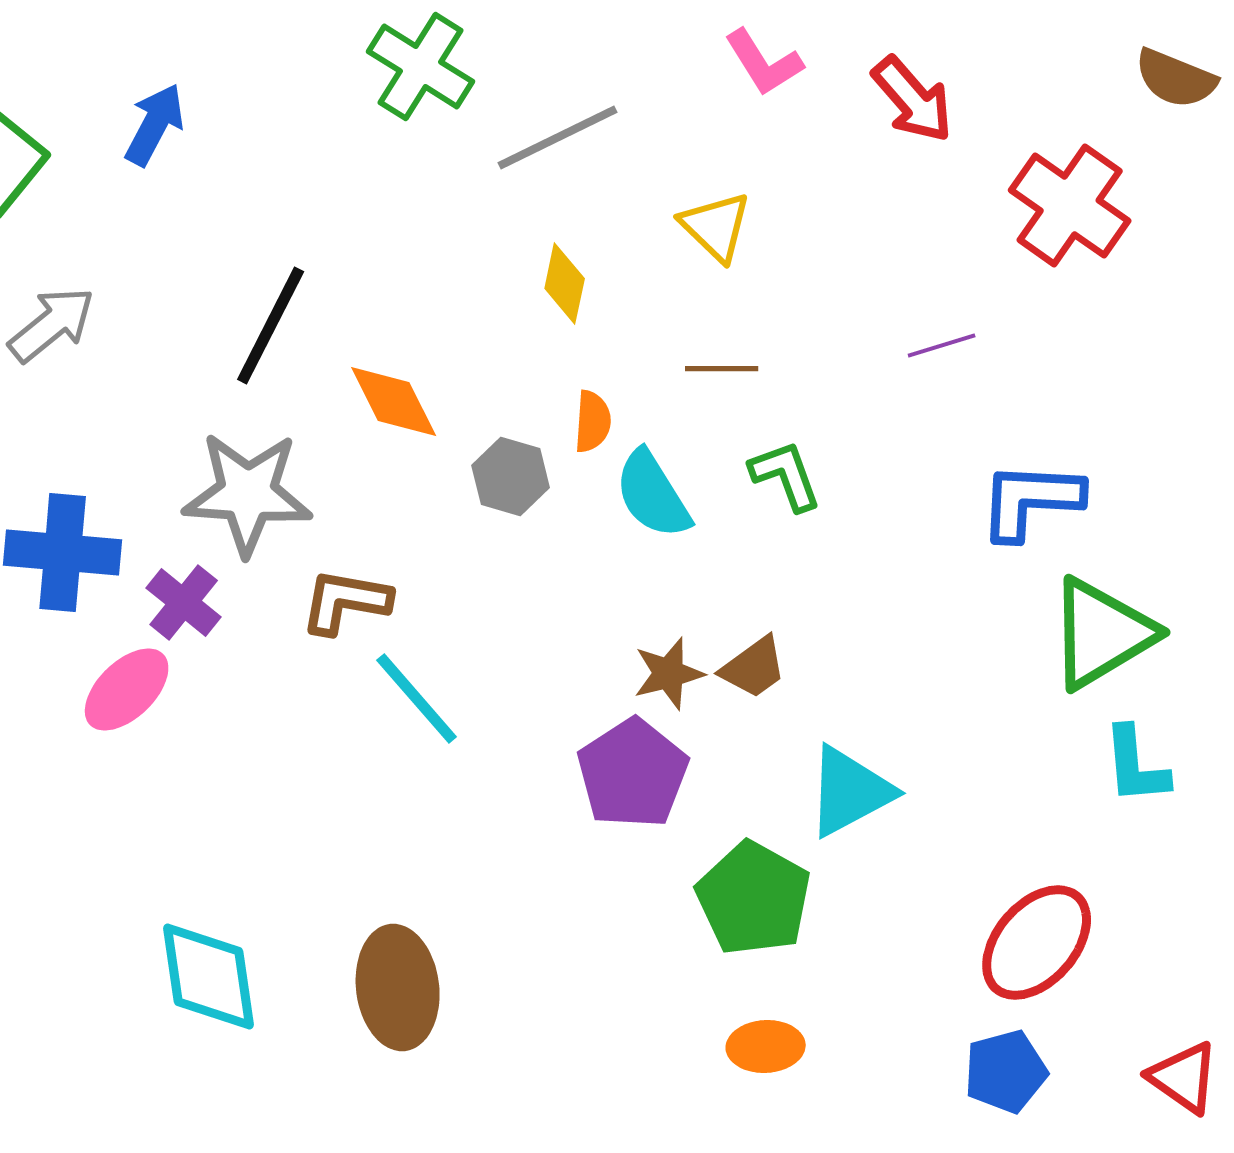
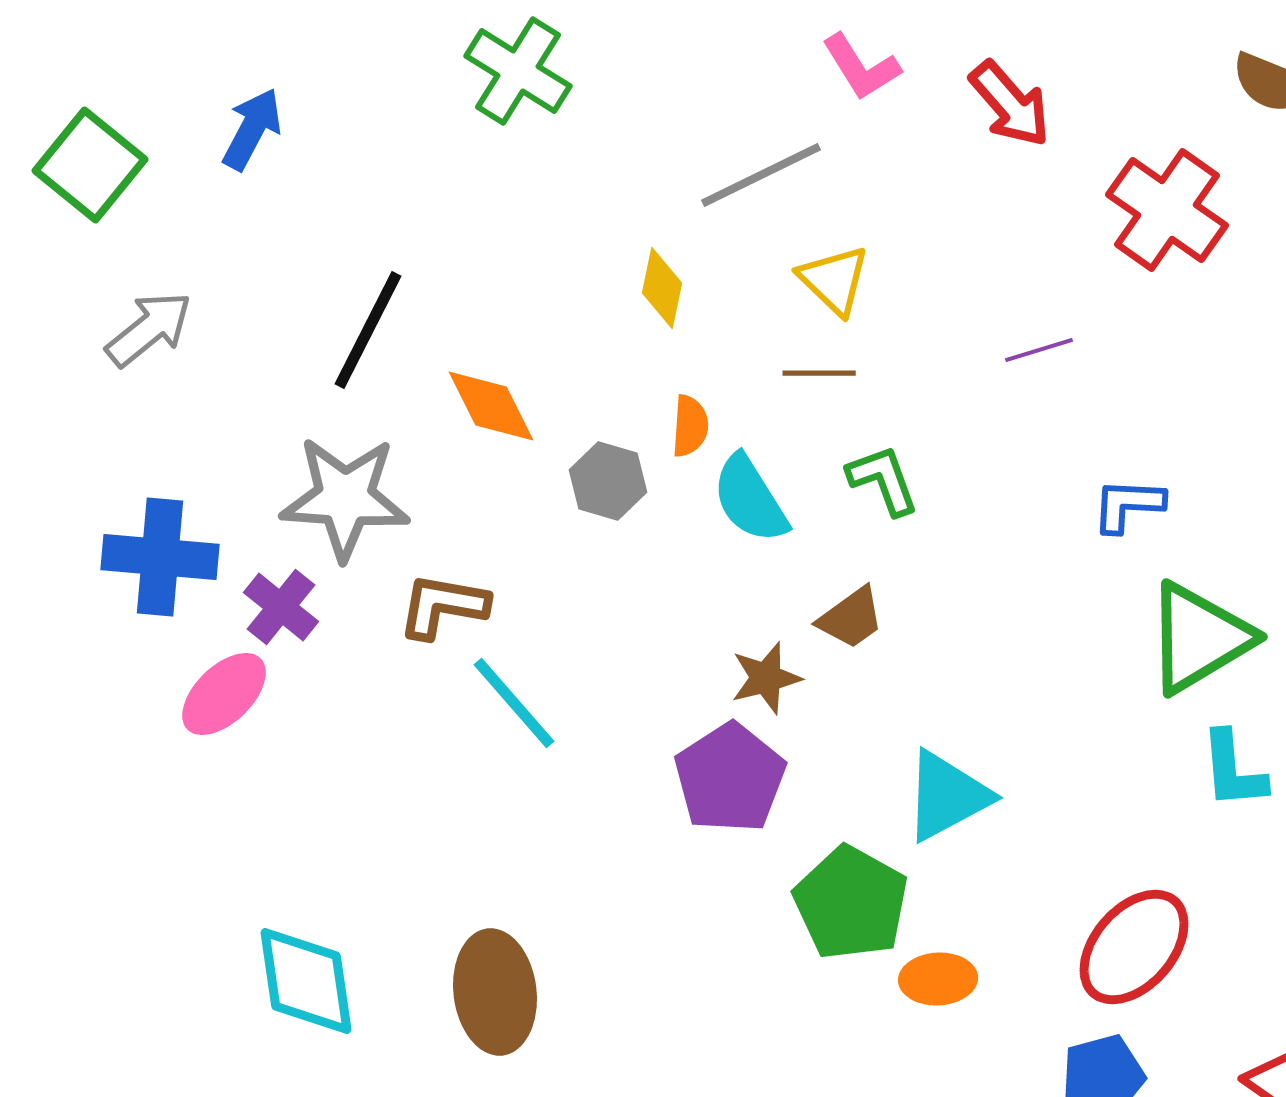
gray line: (558, 138) -> (761, 175), moved
yellow triangle: (716, 226) -> (834, 280), moved
blue L-shape: (1031, 500) -> (1128, 505), size x0.7
brown trapezoid: (754, 668) -> (851, 618), moved
orange ellipse: (766, 1046) -> (938, 979), moved

